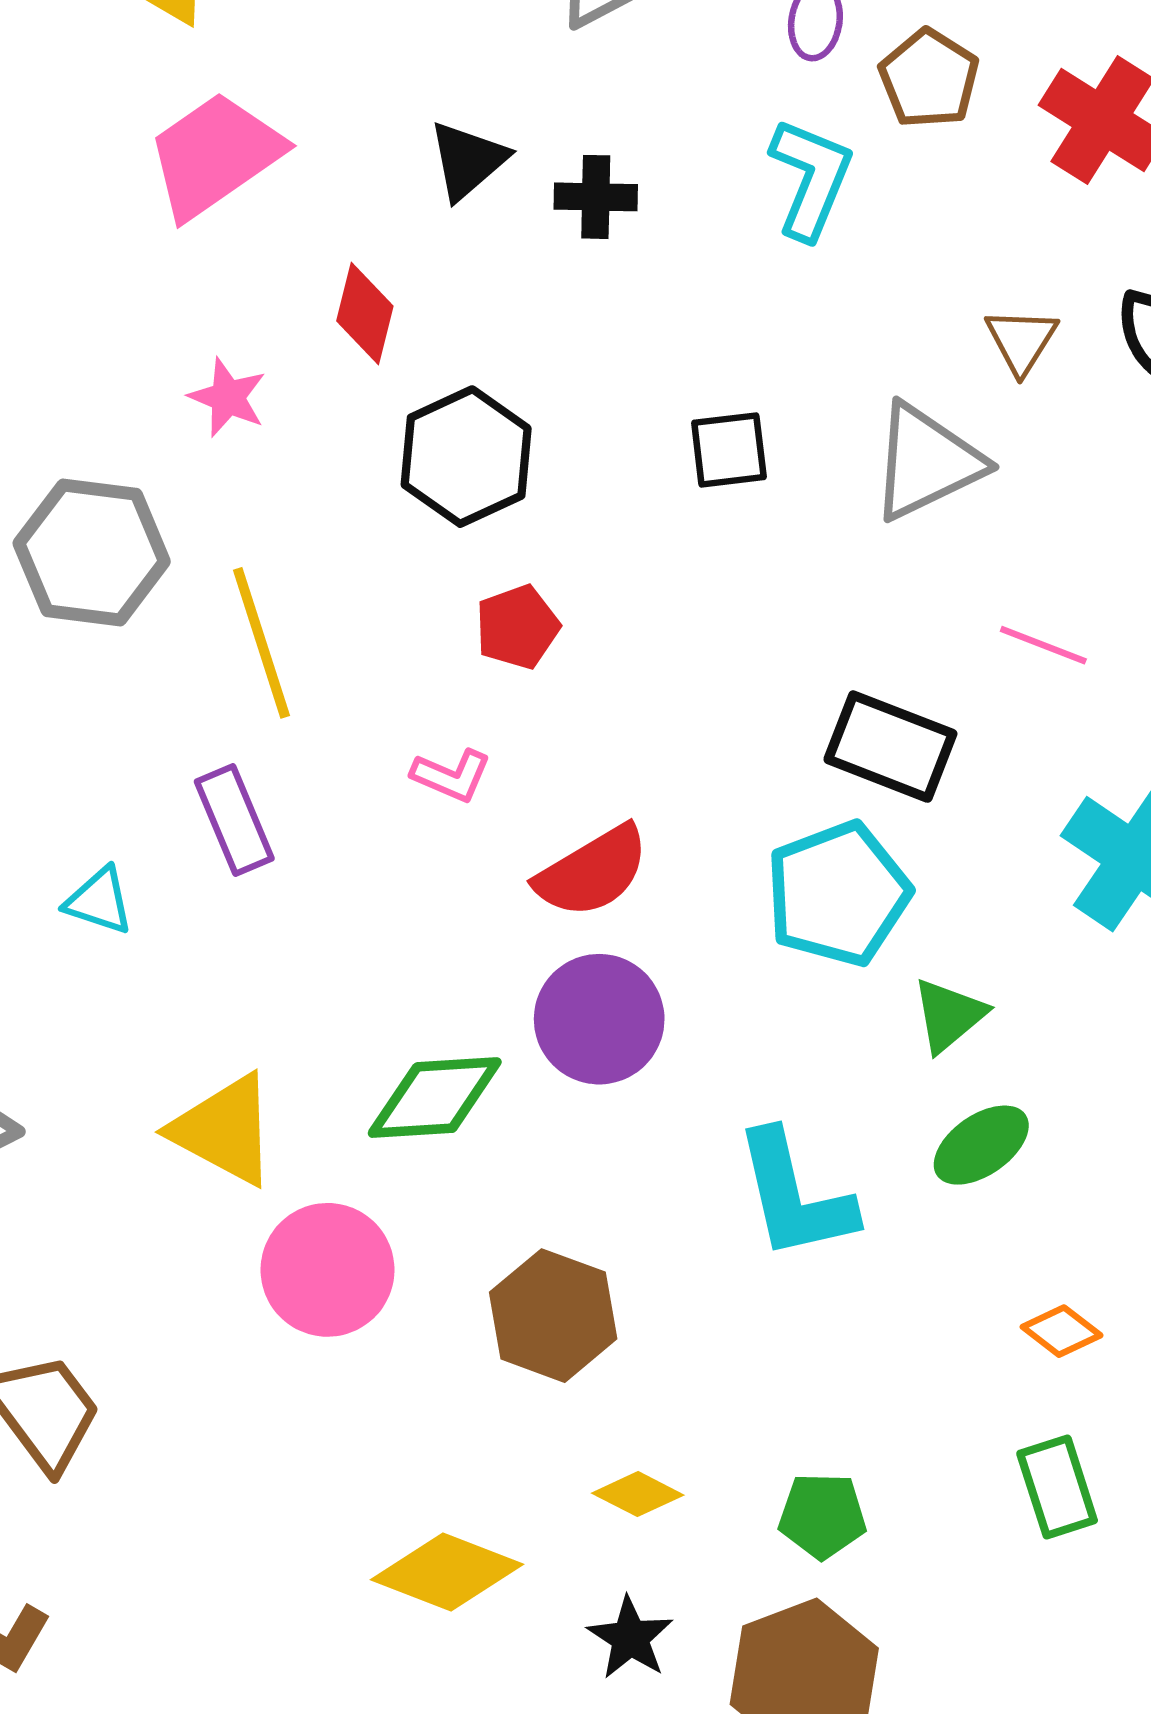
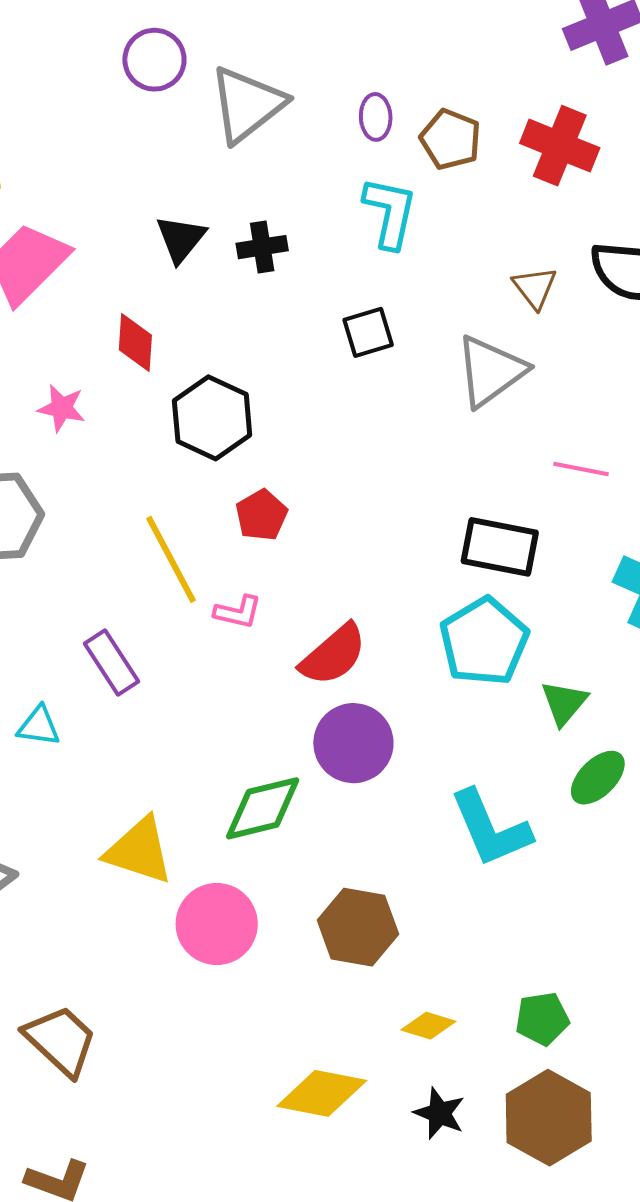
black square: (729, 450) -> (368, 332), moved
yellow line: (261, 643) -> (171, 559), moved

